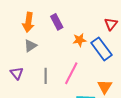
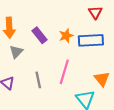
purple rectangle: (57, 22) -> (40, 35), moved
blue rectangle: (102, 49) -> (91, 40), turned -45

